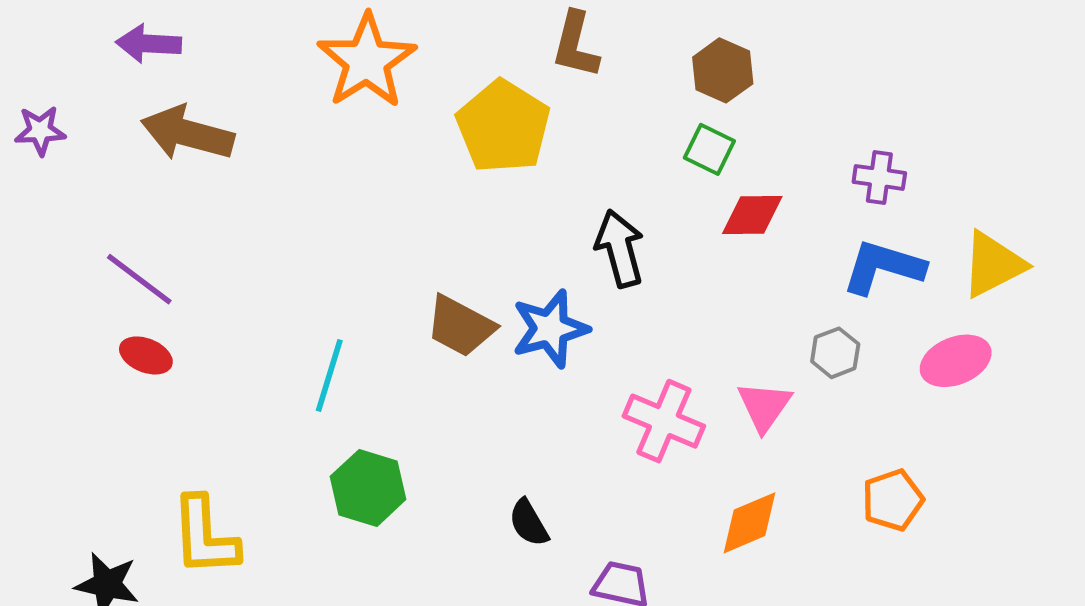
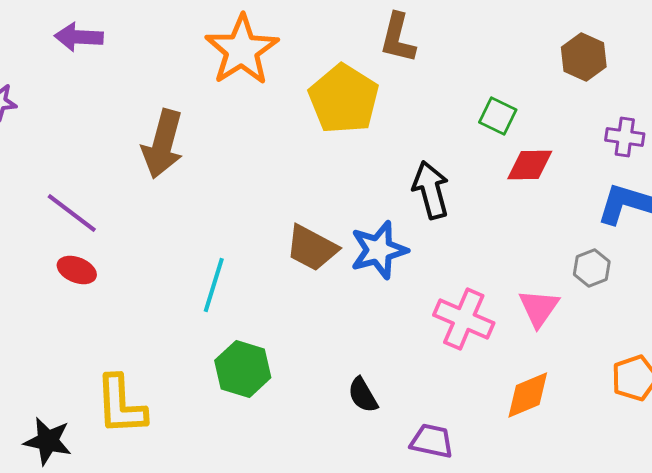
brown hexagon: (723, 70) -> (584, 57), moved
brown arrow: (187, 133) -> (163, 144), moved, turned -90

